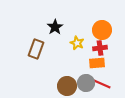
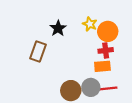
yellow star: (77, 43) -> (90, 24), moved
red line: (102, 84) -> (108, 88), turned -30

